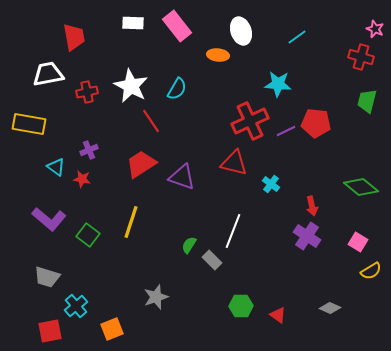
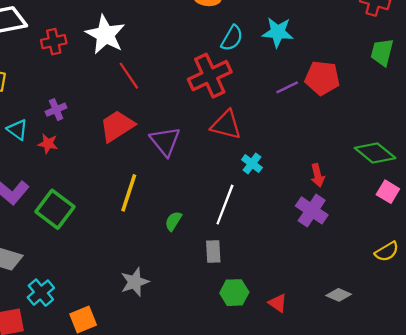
cyan semicircle: (177, 89) -> (232, 38), moved
red cross: (250, 121) -> (210, 76), moved
purple triangle: (182, 177) -> (165, 141), turned 32
cyan cross: (271, 184) -> (252, 164), moved
yellow line: (131, 222) -> (129, 193), moved
green square: (88, 235) -> (55, 209), size x1.4
pink square: (358, 242) -> (388, 192), moved
gray rectangle: (212, 260) -> (213, 252), moved, turned 42

